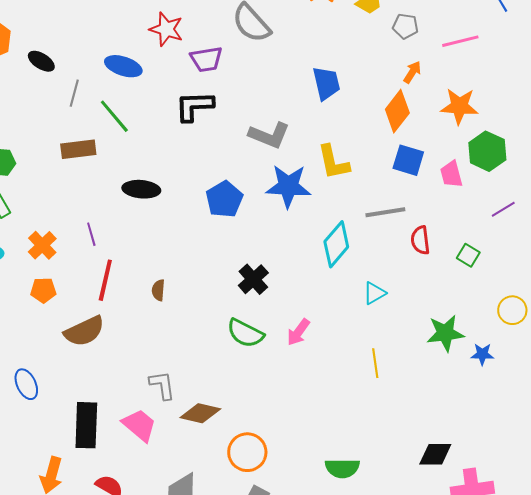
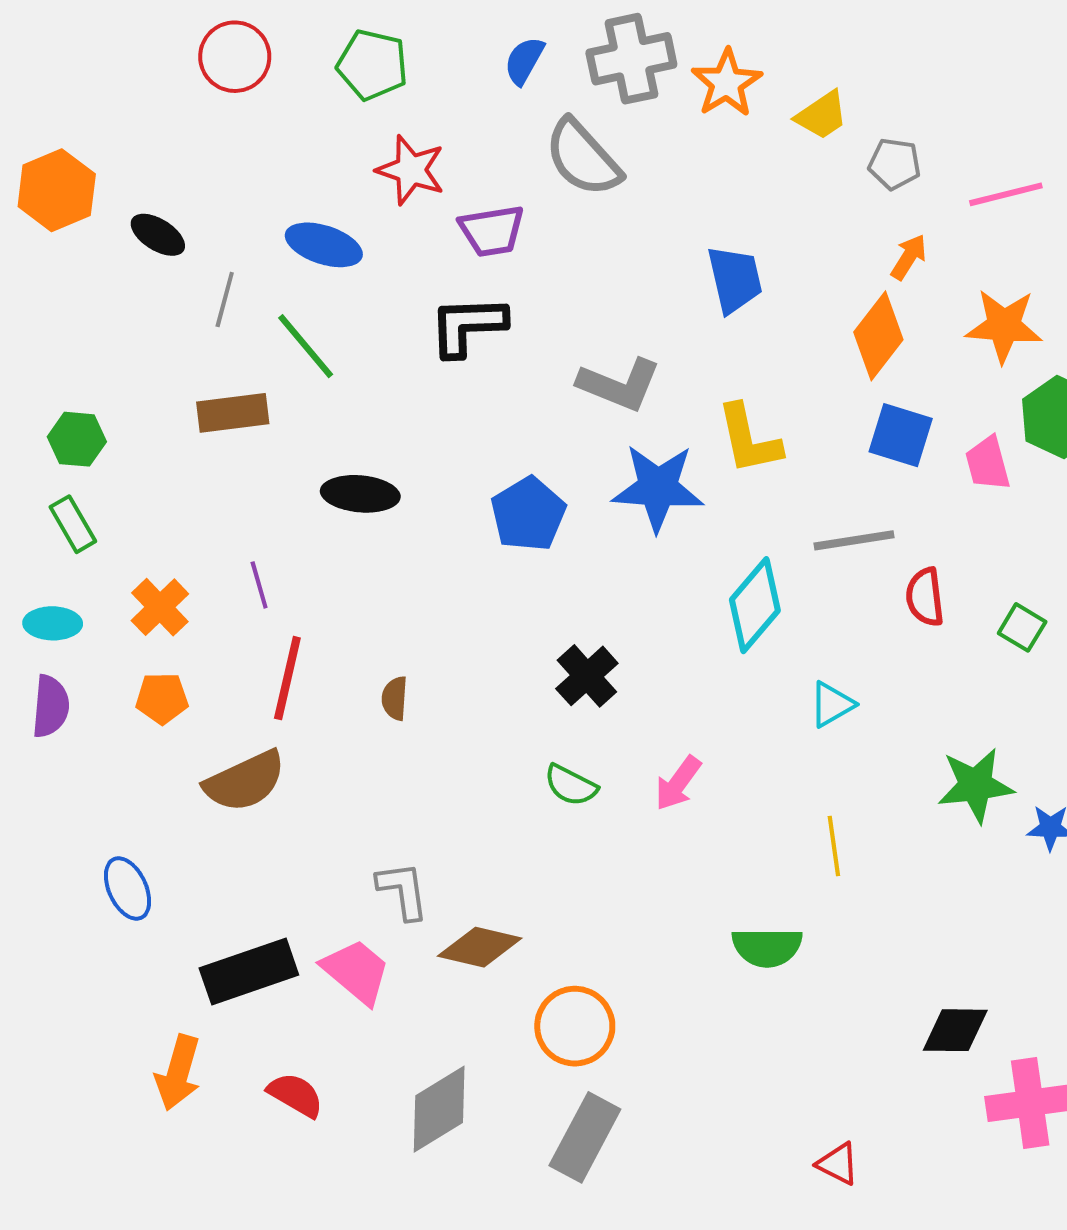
green semicircle: (245, 333) -> (571, 785), size x0.7
black rectangle: (86, 425) -> (249, 971), turned 69
green semicircle: (342, 468) -> (767, 947), moved

